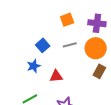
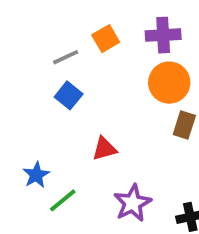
gray line: (70, 45) -> (66, 57), moved
blue star: (34, 66) -> (36, 175), moved

